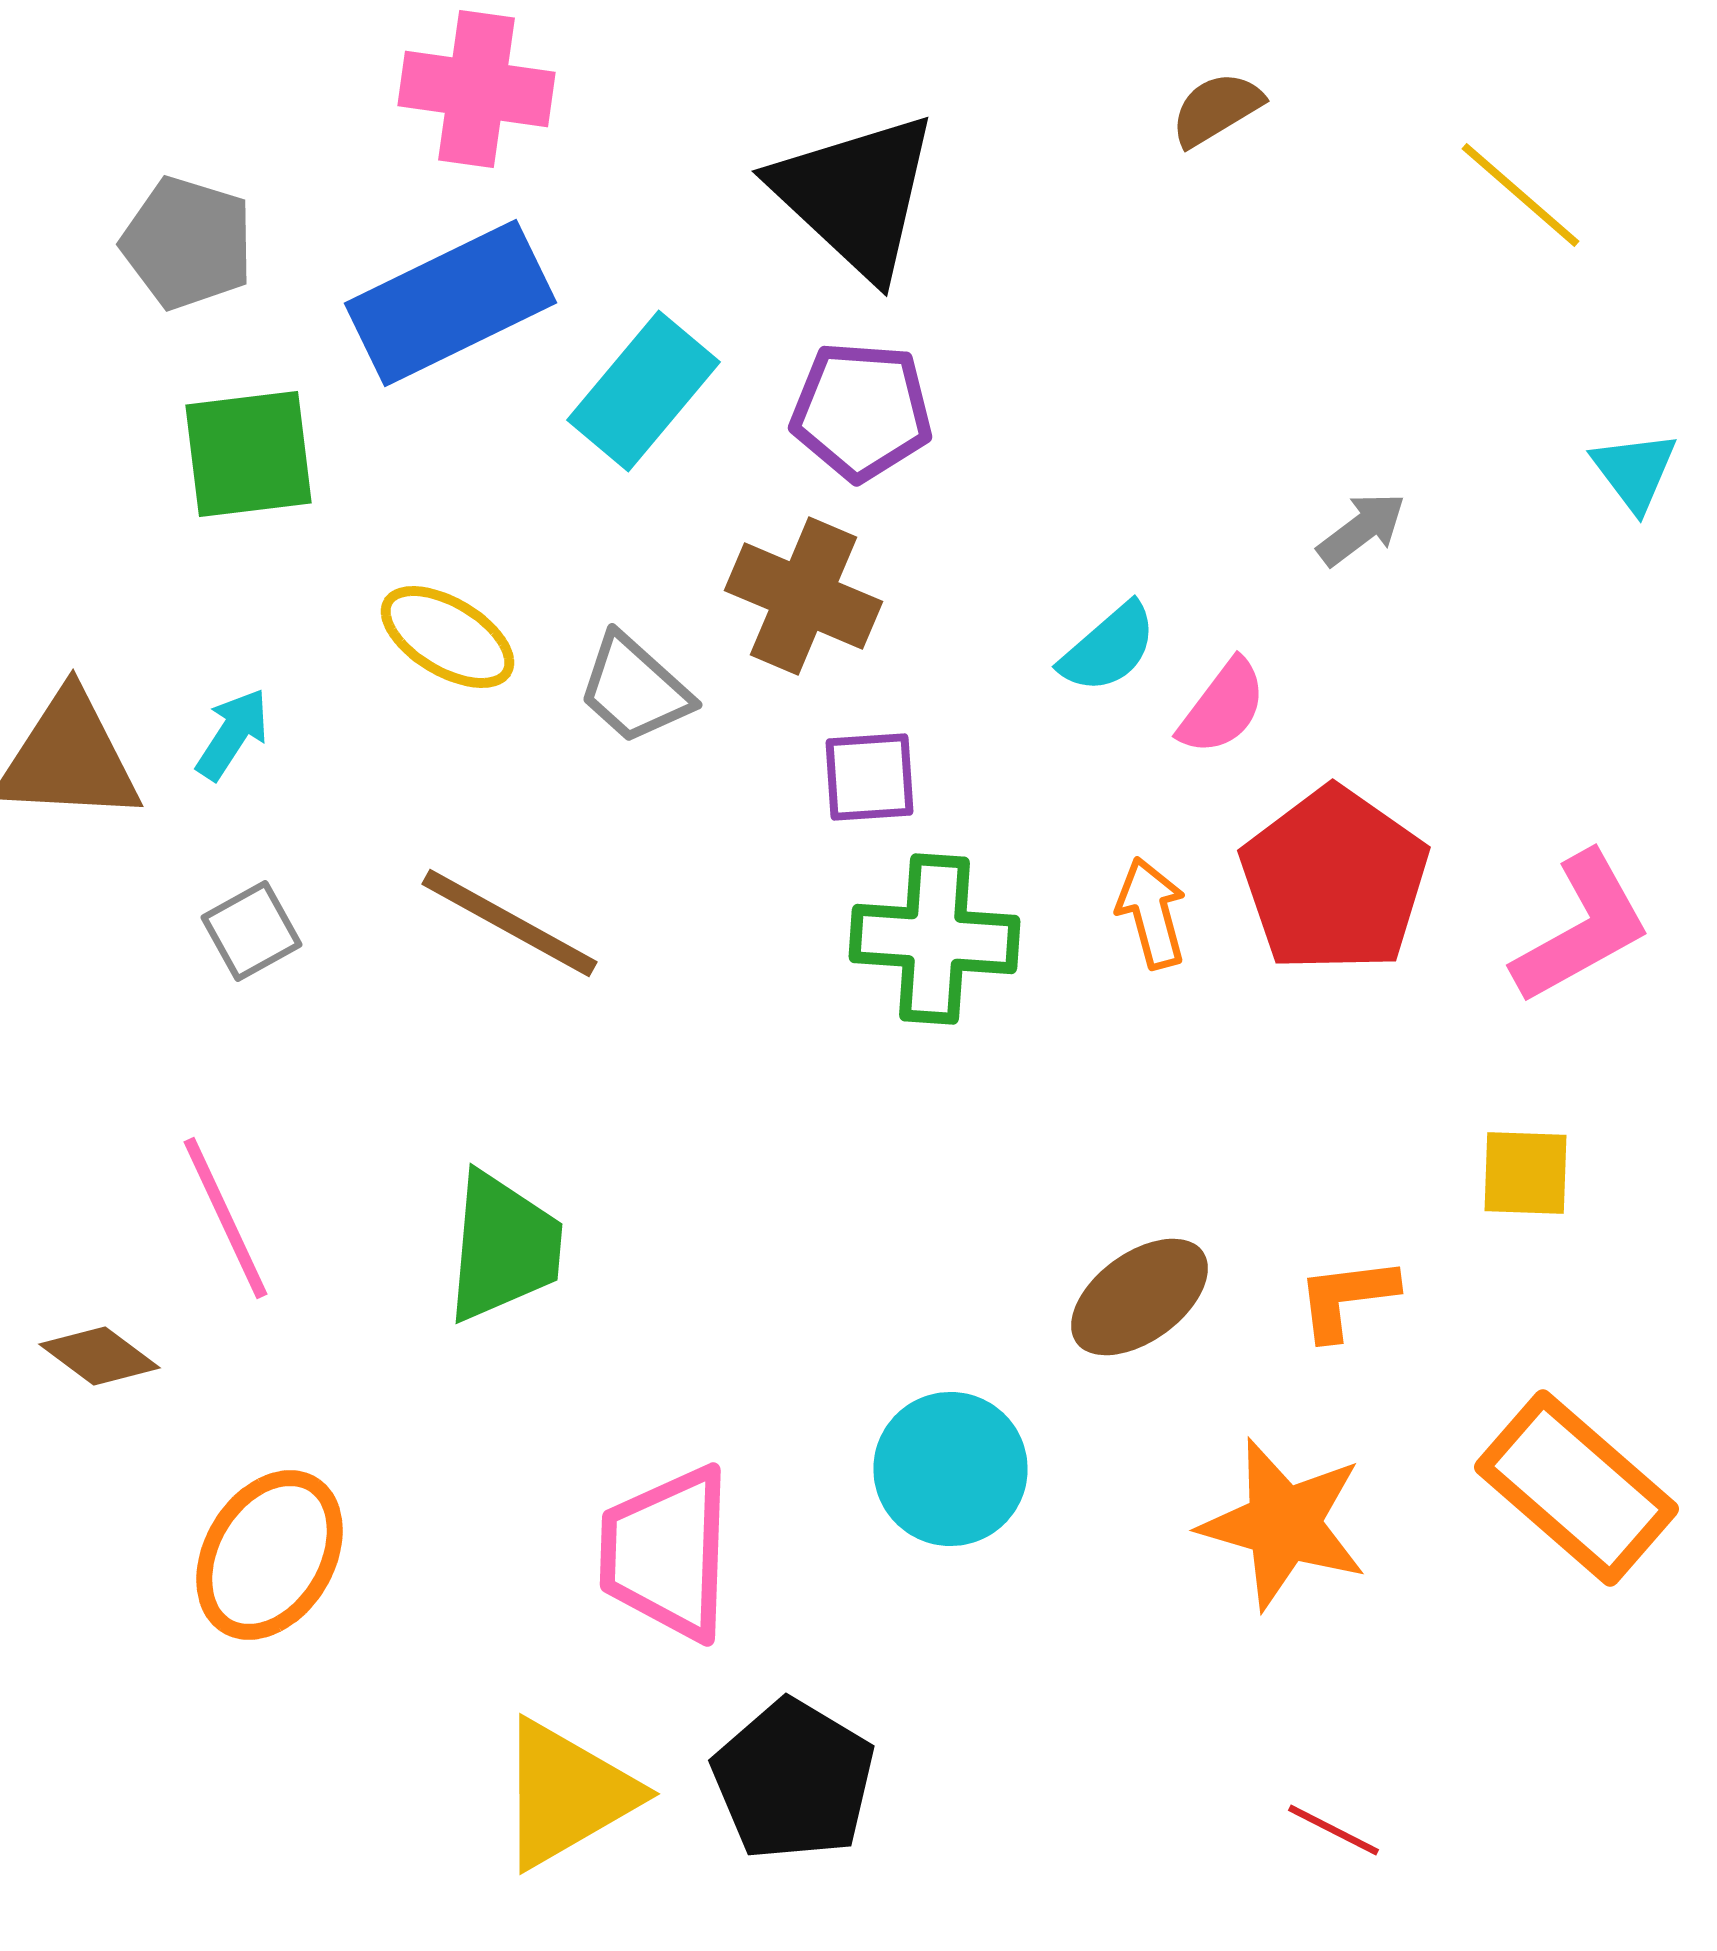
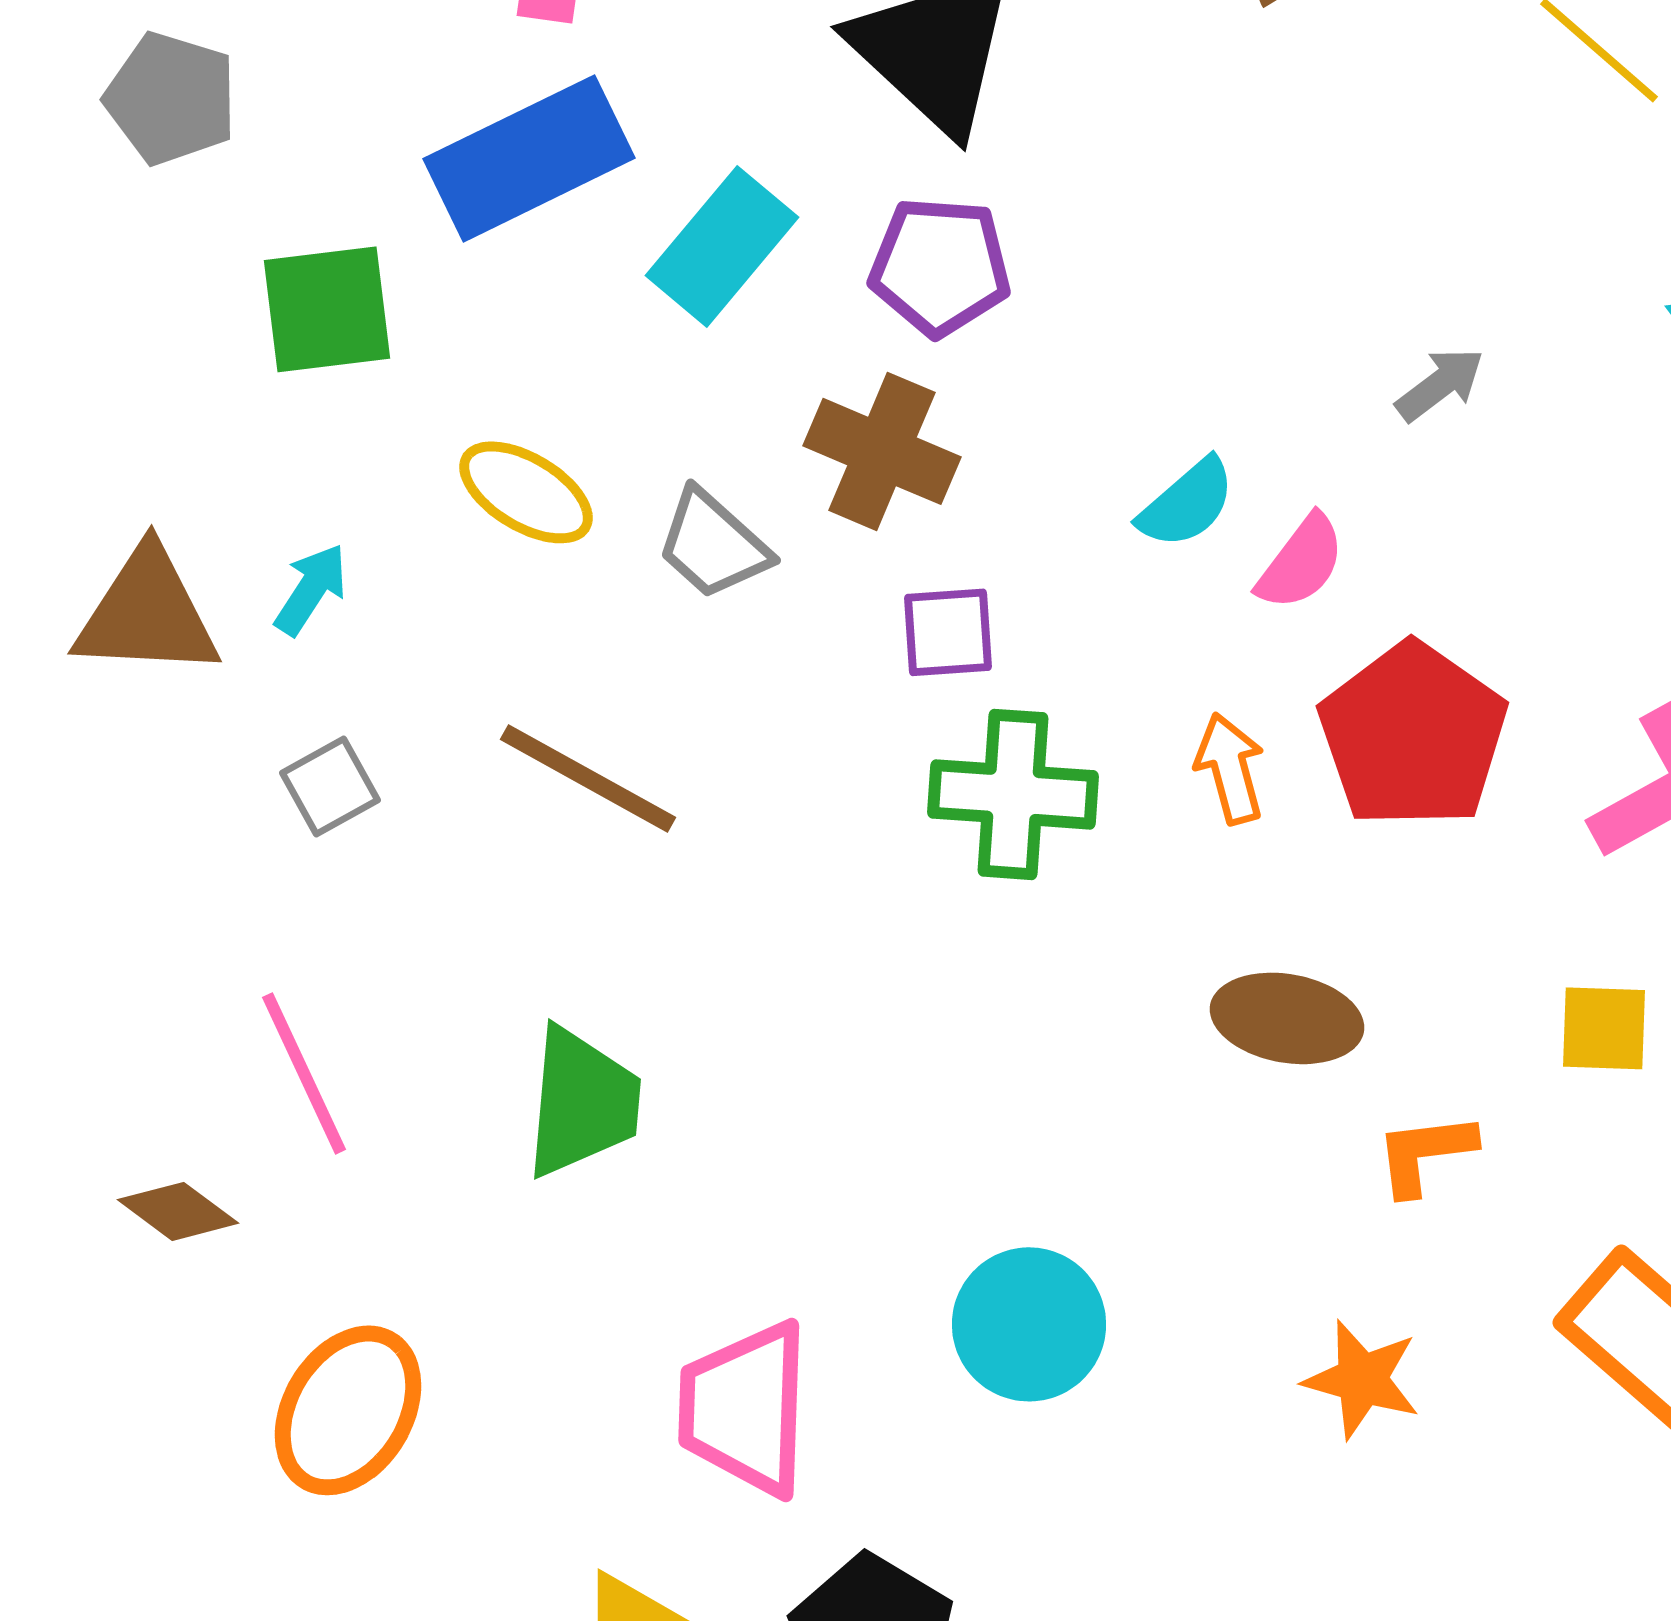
gray pentagon: (188, 243) -> (171, 98), moved
brown ellipse: (1140, 1297) -> (1287, 1018), moved, turned 46
orange star: (1284, 1524) -> (1362, 1379), size x0.7

